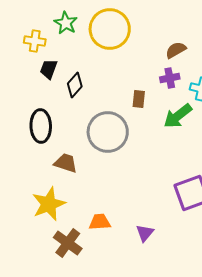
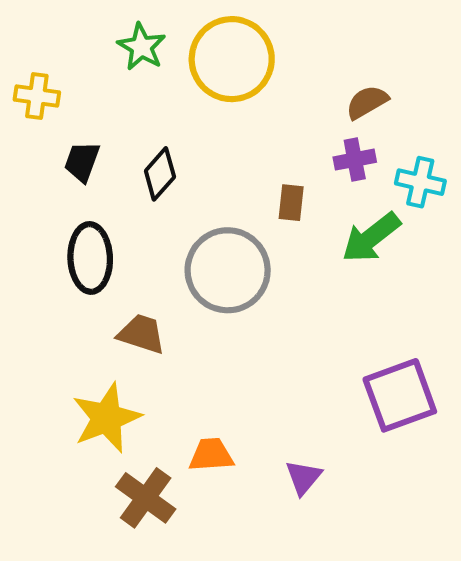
yellow cross: (35, 41) -> (37, 96), moved
black trapezoid: (49, 69) -> (82, 162), moved

